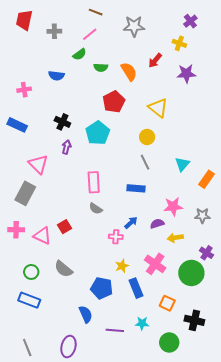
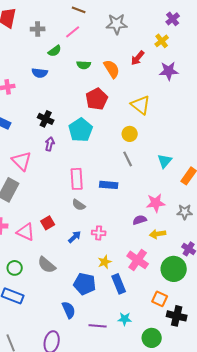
yellow cross: (179, 43) -> (162, 41), turned 32
green semicircle: (80, 54) -> (55, 51), moved
blue rectangle: (136, 188) -> (109, 185), moved
blue arrow: (131, 223) -> (75, 237), moved
orange square: (167, 303) -> (160, 299), moved

